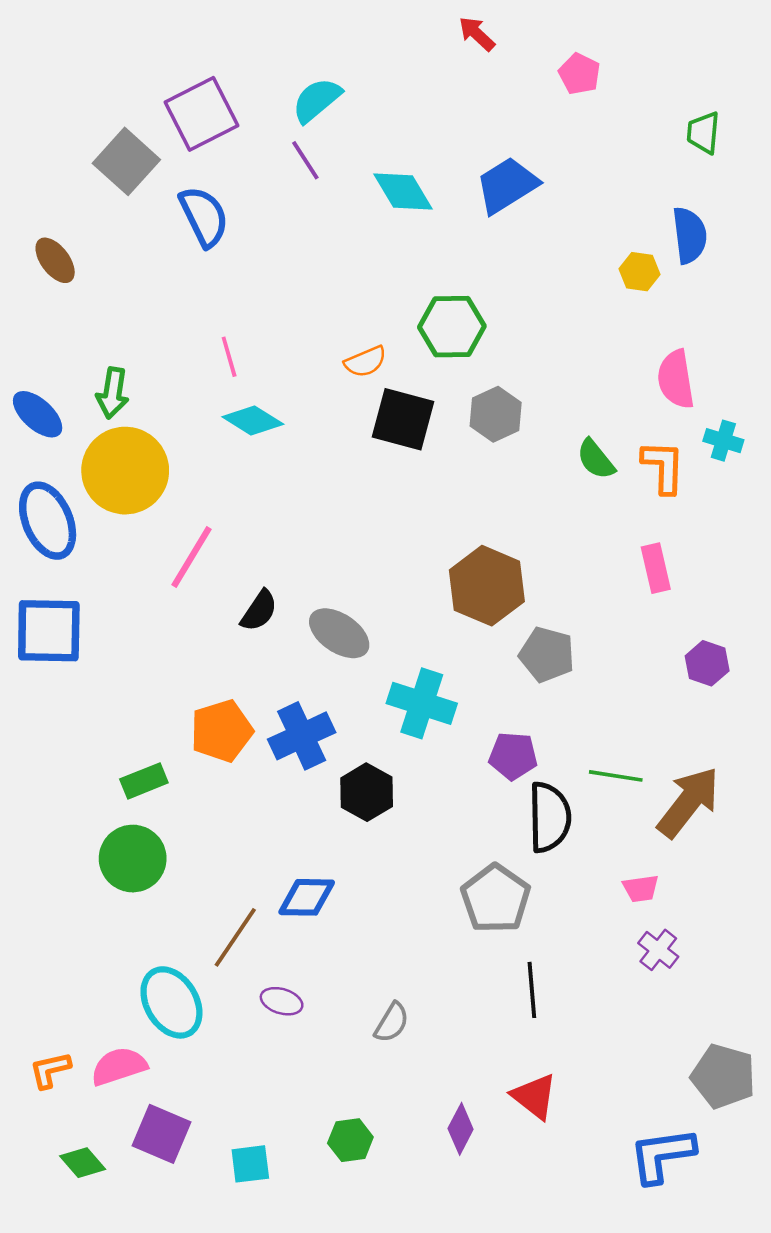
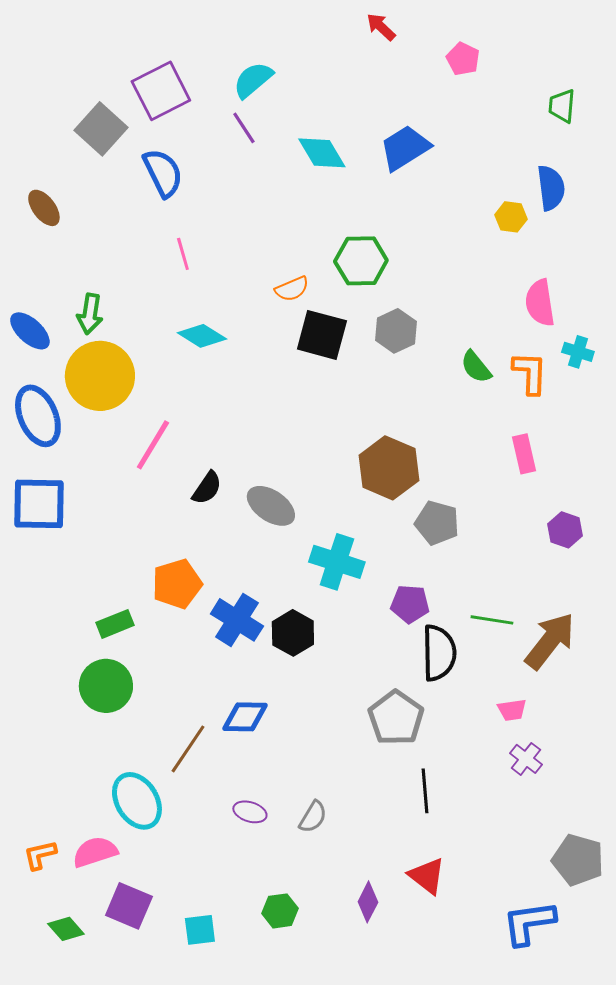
pink line: (229, 357) -> (183, 254), moved
blue cross: (302, 736) -> (237, 620), moved, turned -33
purple ellipse: (282, 1001) -> (250, 812), moved

